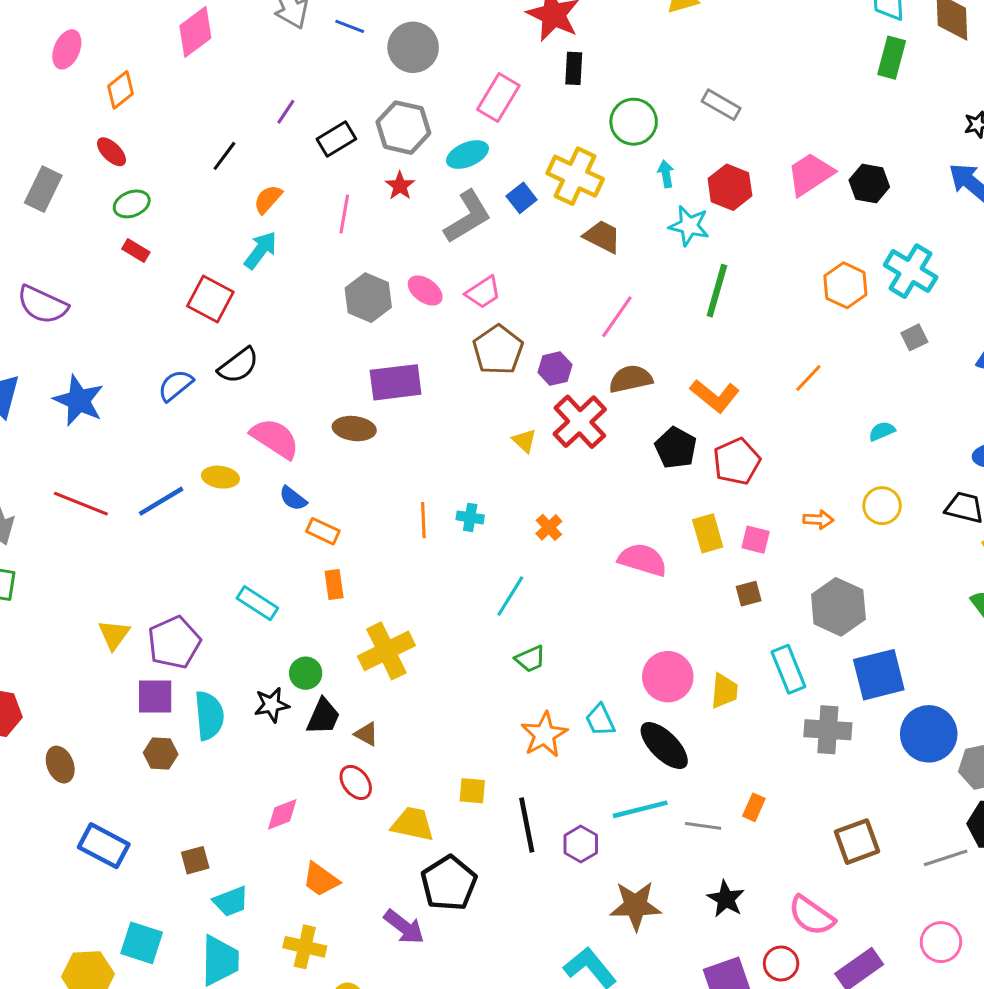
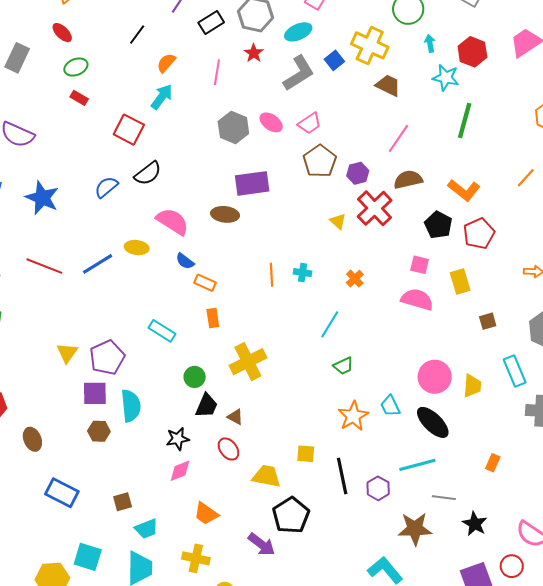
pink square: (756, 540) -> (420, 265), moved
black star: (272, 705) -> (178, 439), moved
gray line: (703, 826) -> (444, 498), moved

